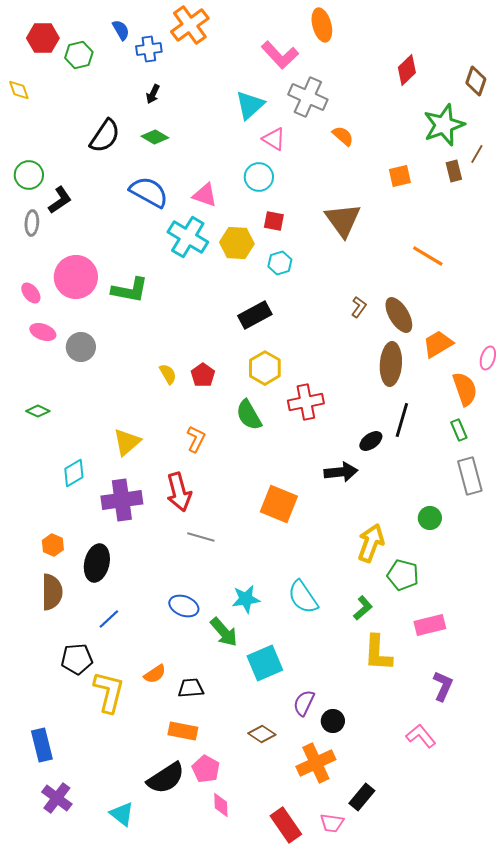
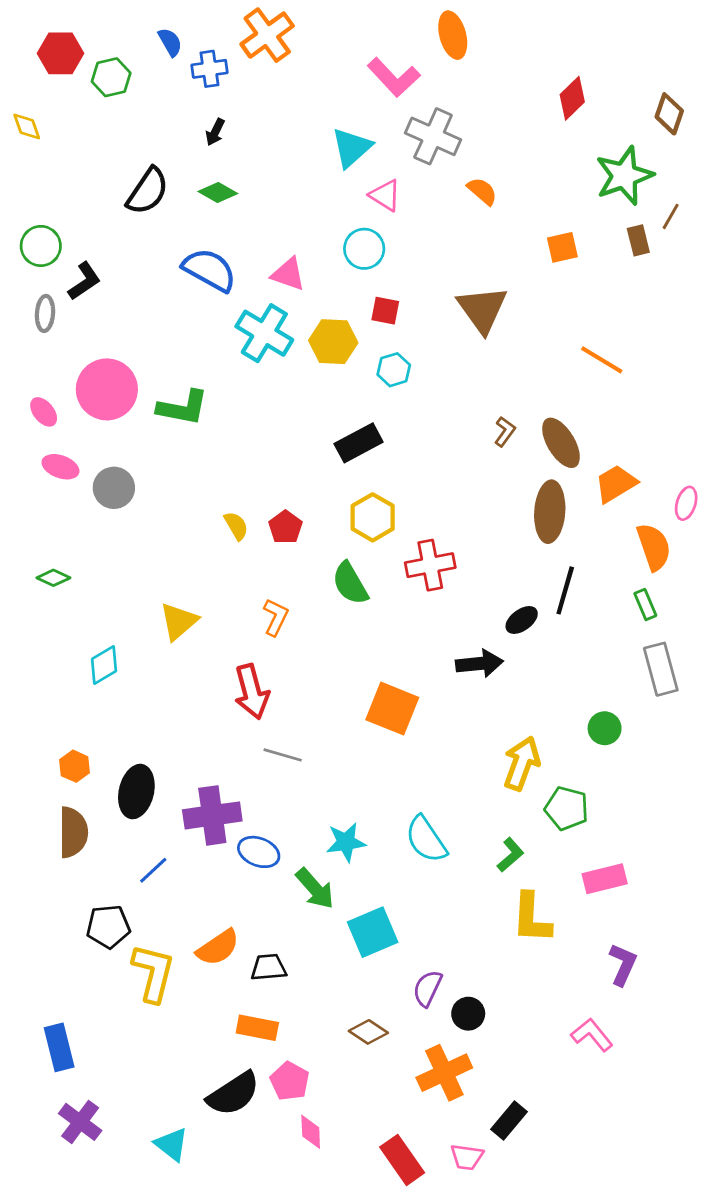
purple cross: (122, 500) -> (212, 815), moved
orange semicircle: (155, 674) -> (218, 948), size x1.4

